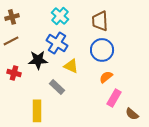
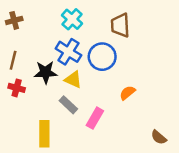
brown line: (11, 41) -> (13, 60), moved, turned -49
blue circle: (102, 50) -> (102, 57), moved
yellow triangle: (71, 66) -> (73, 79), moved
pink rectangle: (114, 98) -> (95, 118), moved

